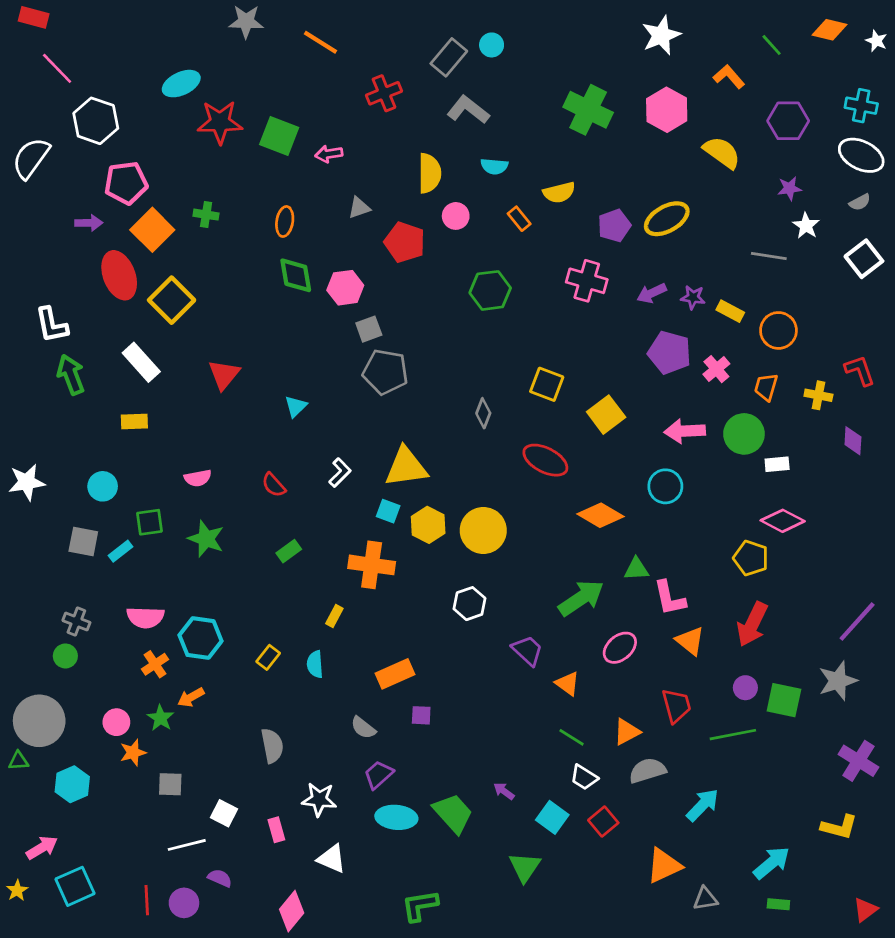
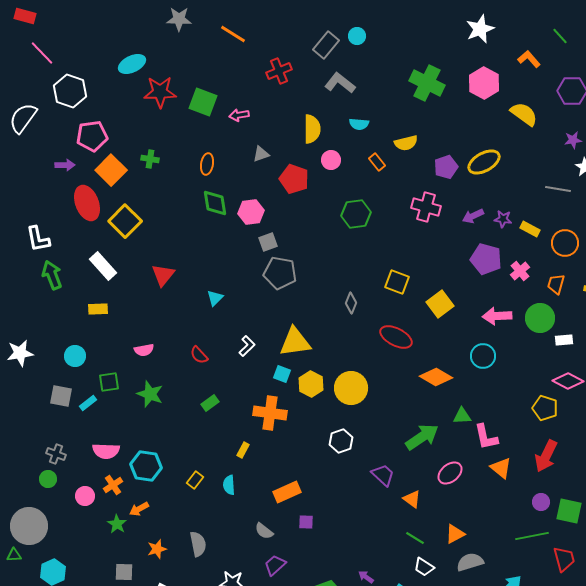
red trapezoid: (676, 706) -> (564, 559), moved
pink circle: (116, 722) -> (85, 496), moved
orange star: (133, 753) -> (157, 549), moved

